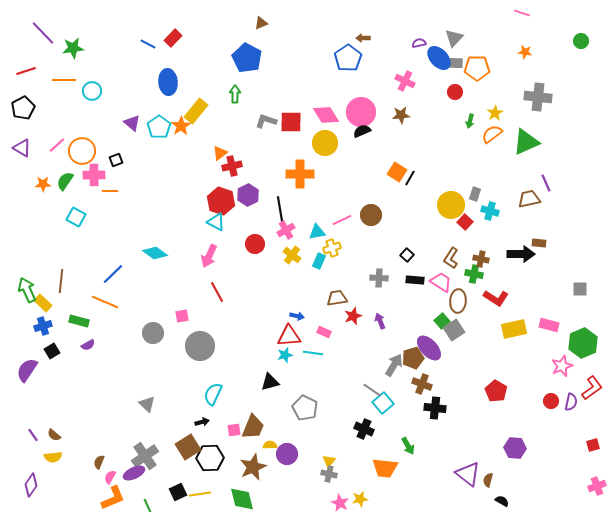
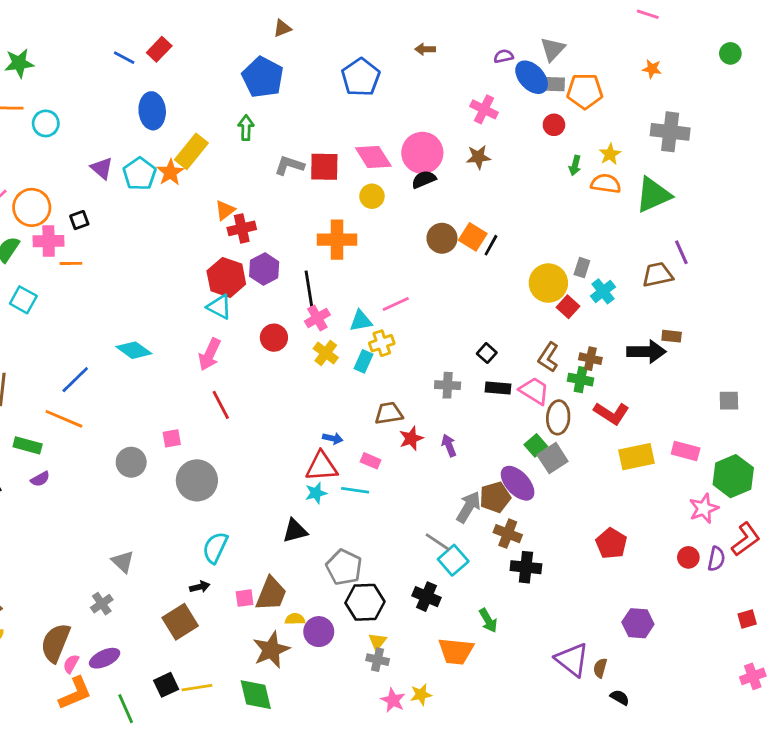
blue pentagon: (348, 58) -> (361, 77), moved
orange semicircle: (492, 134) -> (606, 184), turned 45
yellow circle: (325, 143) -> (372, 196), size x0.7
cyan cross: (490, 211) -> (603, 291), turned 36
brown circle: (371, 215) -> (442, 238), moved
gray cross: (145, 456) -> (102, 604), moved, size x0.6
black hexagon: (210, 458) -> (365, 602), moved
brown semicircle: (99, 462) -> (56, 643), size x2.0

